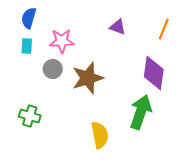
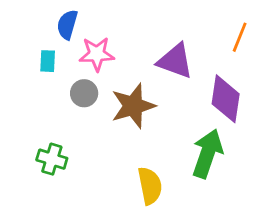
blue semicircle: (29, 18) -> (67, 25), moved
purple triangle: (118, 27) -> (175, 61), moved, size x1.6

